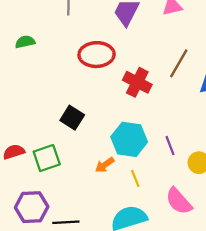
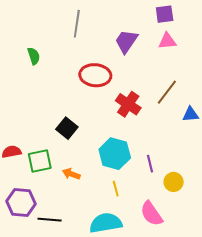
green semicircle: (25, 42) -> (34, 56), turned 78
orange arrow: (105, 165) -> (71, 174), moved, turned 48

